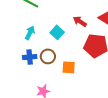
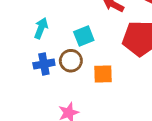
cyan square: (57, 32) -> (84, 36), moved, turned 32

